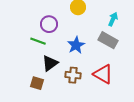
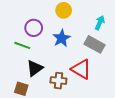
blue star: (76, 45) -> (62, 38), moved
red triangle: (103, 74) -> (81, 69), moved

